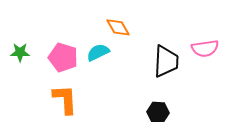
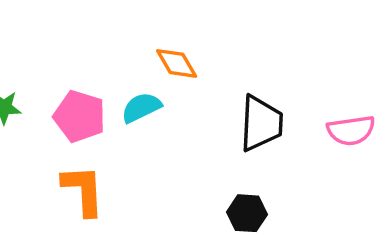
pink semicircle: (205, 48) -> (351, 130), moved

